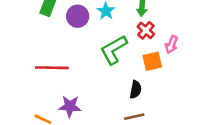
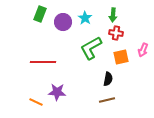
red cross: (146, 30) -> (116, 33), turned -32
pink arrow: (172, 45) -> (143, 50), moved

